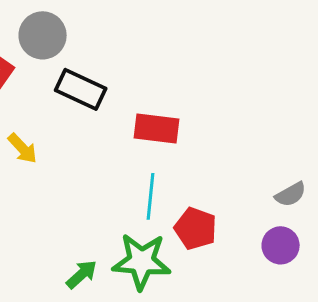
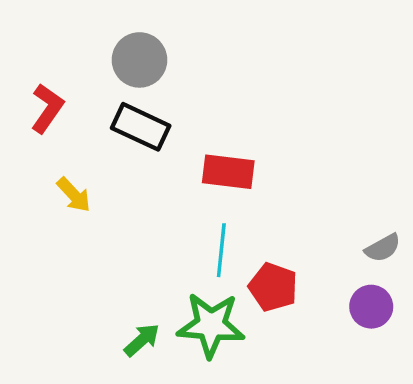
gray circle: (43, 35) -> (139, 60), moved

